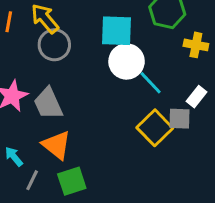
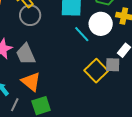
white circle: (127, 61) -> (101, 24), moved
cyan line: (151, 83) -> (82, 34), moved

